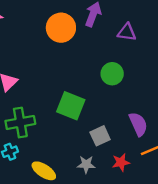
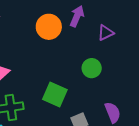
purple triangle: (127, 32) -> (106, 33), turned -36

